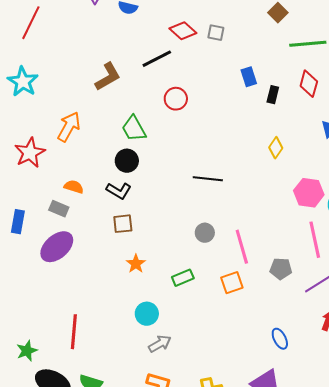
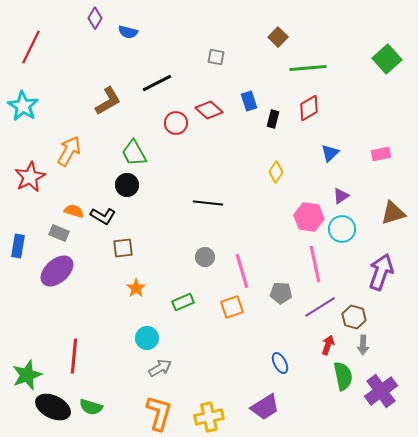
red diamond: (183, 31) -> (209, 110), moved
red diamond: (309, 84) -> (309, 108), turned 44
black L-shape: (119, 191) -> (103, 216), moved
green star: (27, 351) -> (27, 375), size x1.4

